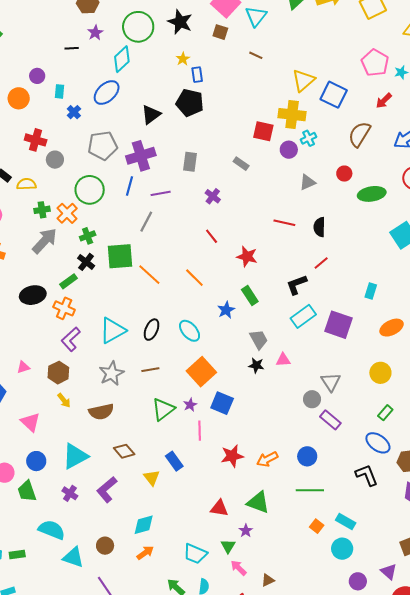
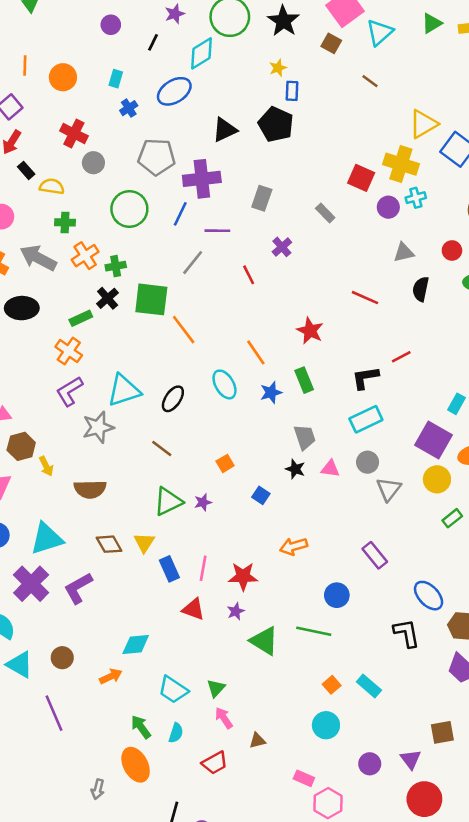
black line: (72, 48) -> (153, 42), moved, turned -72
purple circle: (37, 76) -> (111, 25), moved
orange cross: (67, 213) -> (85, 256), moved
black semicircle: (319, 227) -> (421, 289), moved
red line: (212, 236) -> (249, 275), moved
gray arrow: (45, 241) -> (38, 258), moved, turned -116
orange line: (194, 278) -> (256, 352), moved
black ellipse: (33, 295) -> (22, 308), moved
purple square: (338, 325) -> (433, 440), moved
cyan ellipse: (190, 331) -> (225, 384), moved
brown line: (150, 370) -> (162, 449), turned 36
orange square: (201, 372) -> (225, 463), size x0.5
brown hexagon: (58, 373) -> (21, 446), moved
gray star: (111, 373) -> (98, 427), moved
yellow circle: (380, 373) -> (437, 479), moved
gray triangle: (331, 382) -> (389, 489), moved
gray circle: (312, 399) -> (368, 462), moved
blue square: (222, 403) -> (261, 495), moved, size x0.6
green rectangle: (385, 413) -> (452, 518), moved
pink line: (200, 431) -> (203, 568), moved
orange arrow: (267, 459) -> (294, 546), moved
yellow triangle: (152, 478) -> (144, 543), moved
green line: (310, 490) -> (314, 631), moved
purple cross: (70, 493) -> (31, 584), size x1.8
red triangle: (219, 508) -> (193, 609), moved
cyan diamond: (144, 525) -> (136, 645), moved
purple star: (246, 531) -> (236, 611), moved
cyan circle: (342, 549) -> (326, 725), moved

